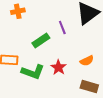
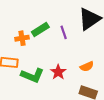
orange cross: (18, 11) -> (22, 38), moved
green rectangle: (41, 41) -> (40, 29), moved

